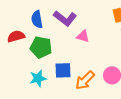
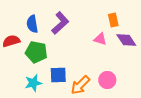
purple L-shape: (65, 18) -> (60, 23), turned -80
pink triangle: (83, 36) -> (100, 39), moved

